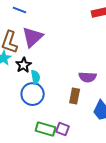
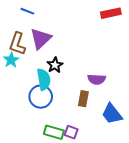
black star: (24, 65) -> (55, 65), moved
cyan semicircle: (36, 77) -> (44, 79), size x1.5

